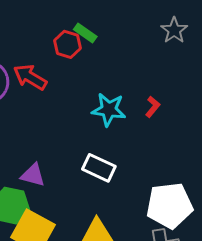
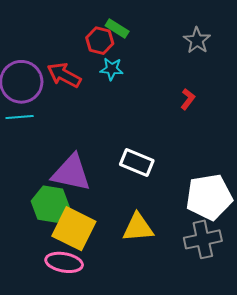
gray star: (174, 30) -> (197, 40), moved
cyan star: (109, 110) -> (112, 69), moved, size x0.7
purple triangle: (33, 175) -> (71, 173), size x1.6

